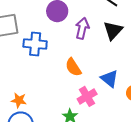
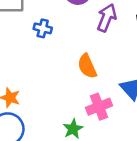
blue cross: (35, 44) -> (43, 28), size x0.6

